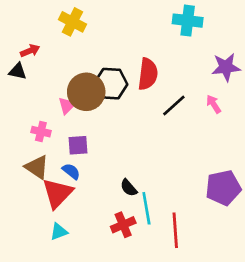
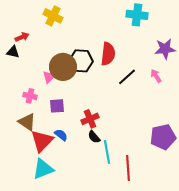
blue semicircle: (71, 171) -> (61, 135), moved
red cross: (123, 225) -> (90, 119), moved
cyan triangle: (59, 232) -> (43, 169), size x1.6

